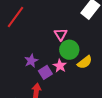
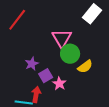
pink triangle: (61, 34) -> (62, 38), size x1.5
pink star: (60, 66) -> (59, 84), moved

